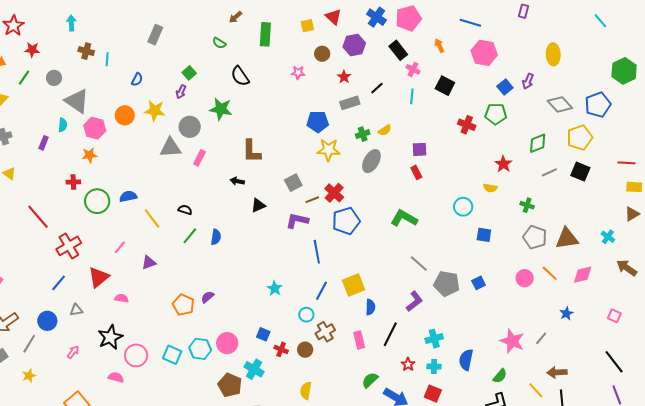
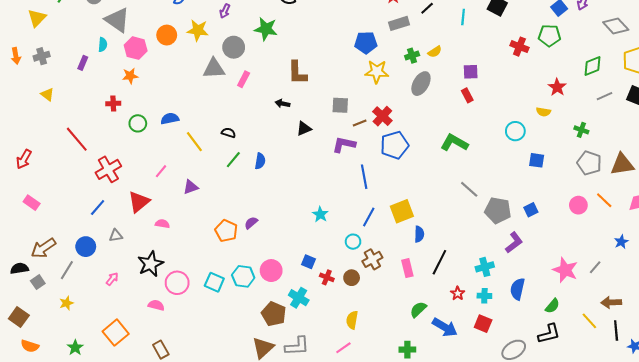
gray square: (293, 183) -> (340, 105), turned 30
green circle: (97, 201) -> (138, 123), size x0.7
purple L-shape: (414, 301) -> (514, 243), moved

